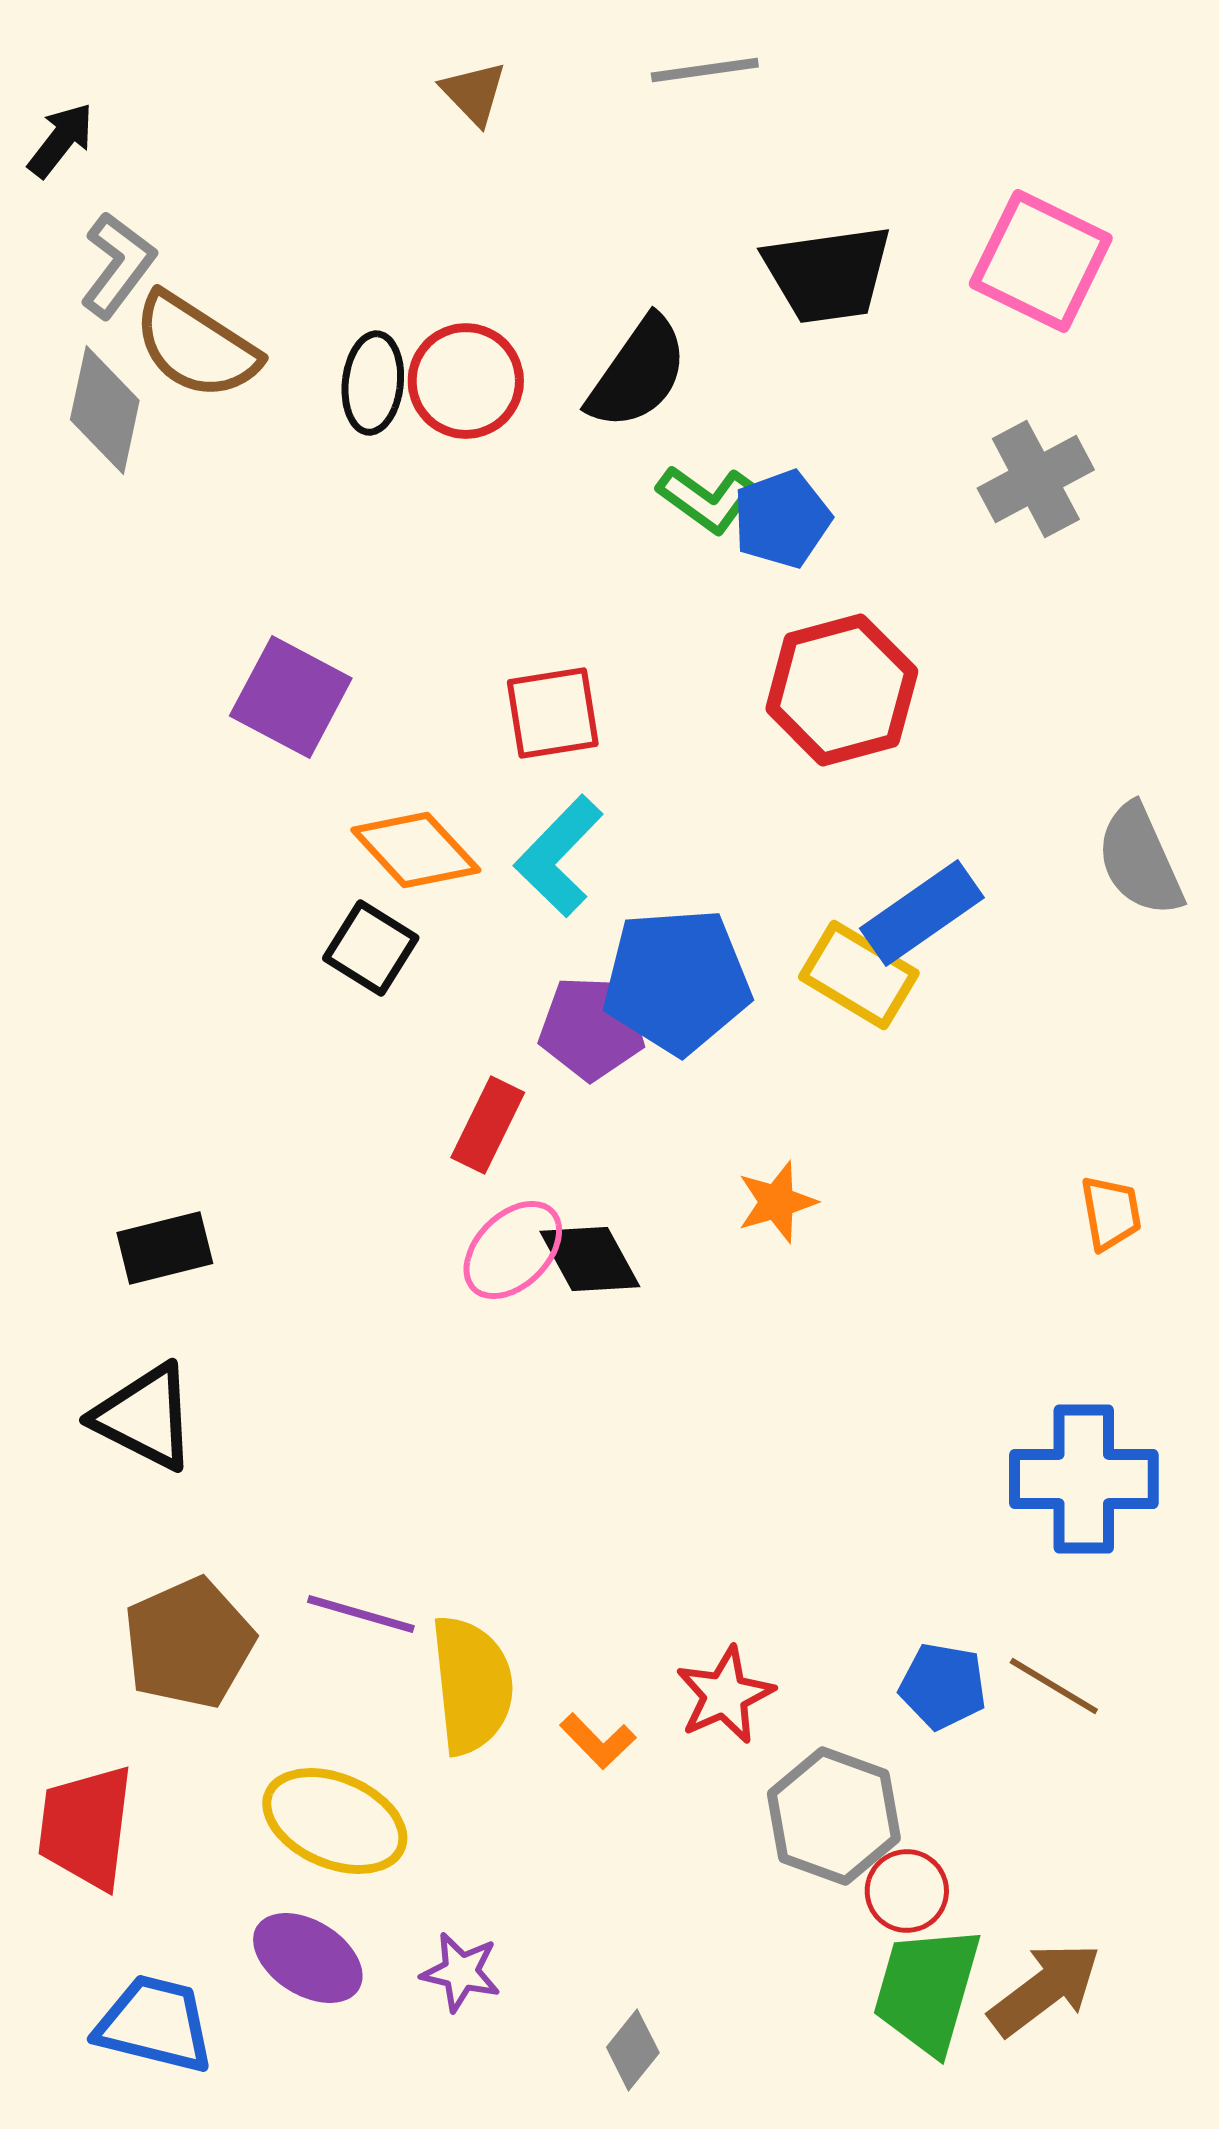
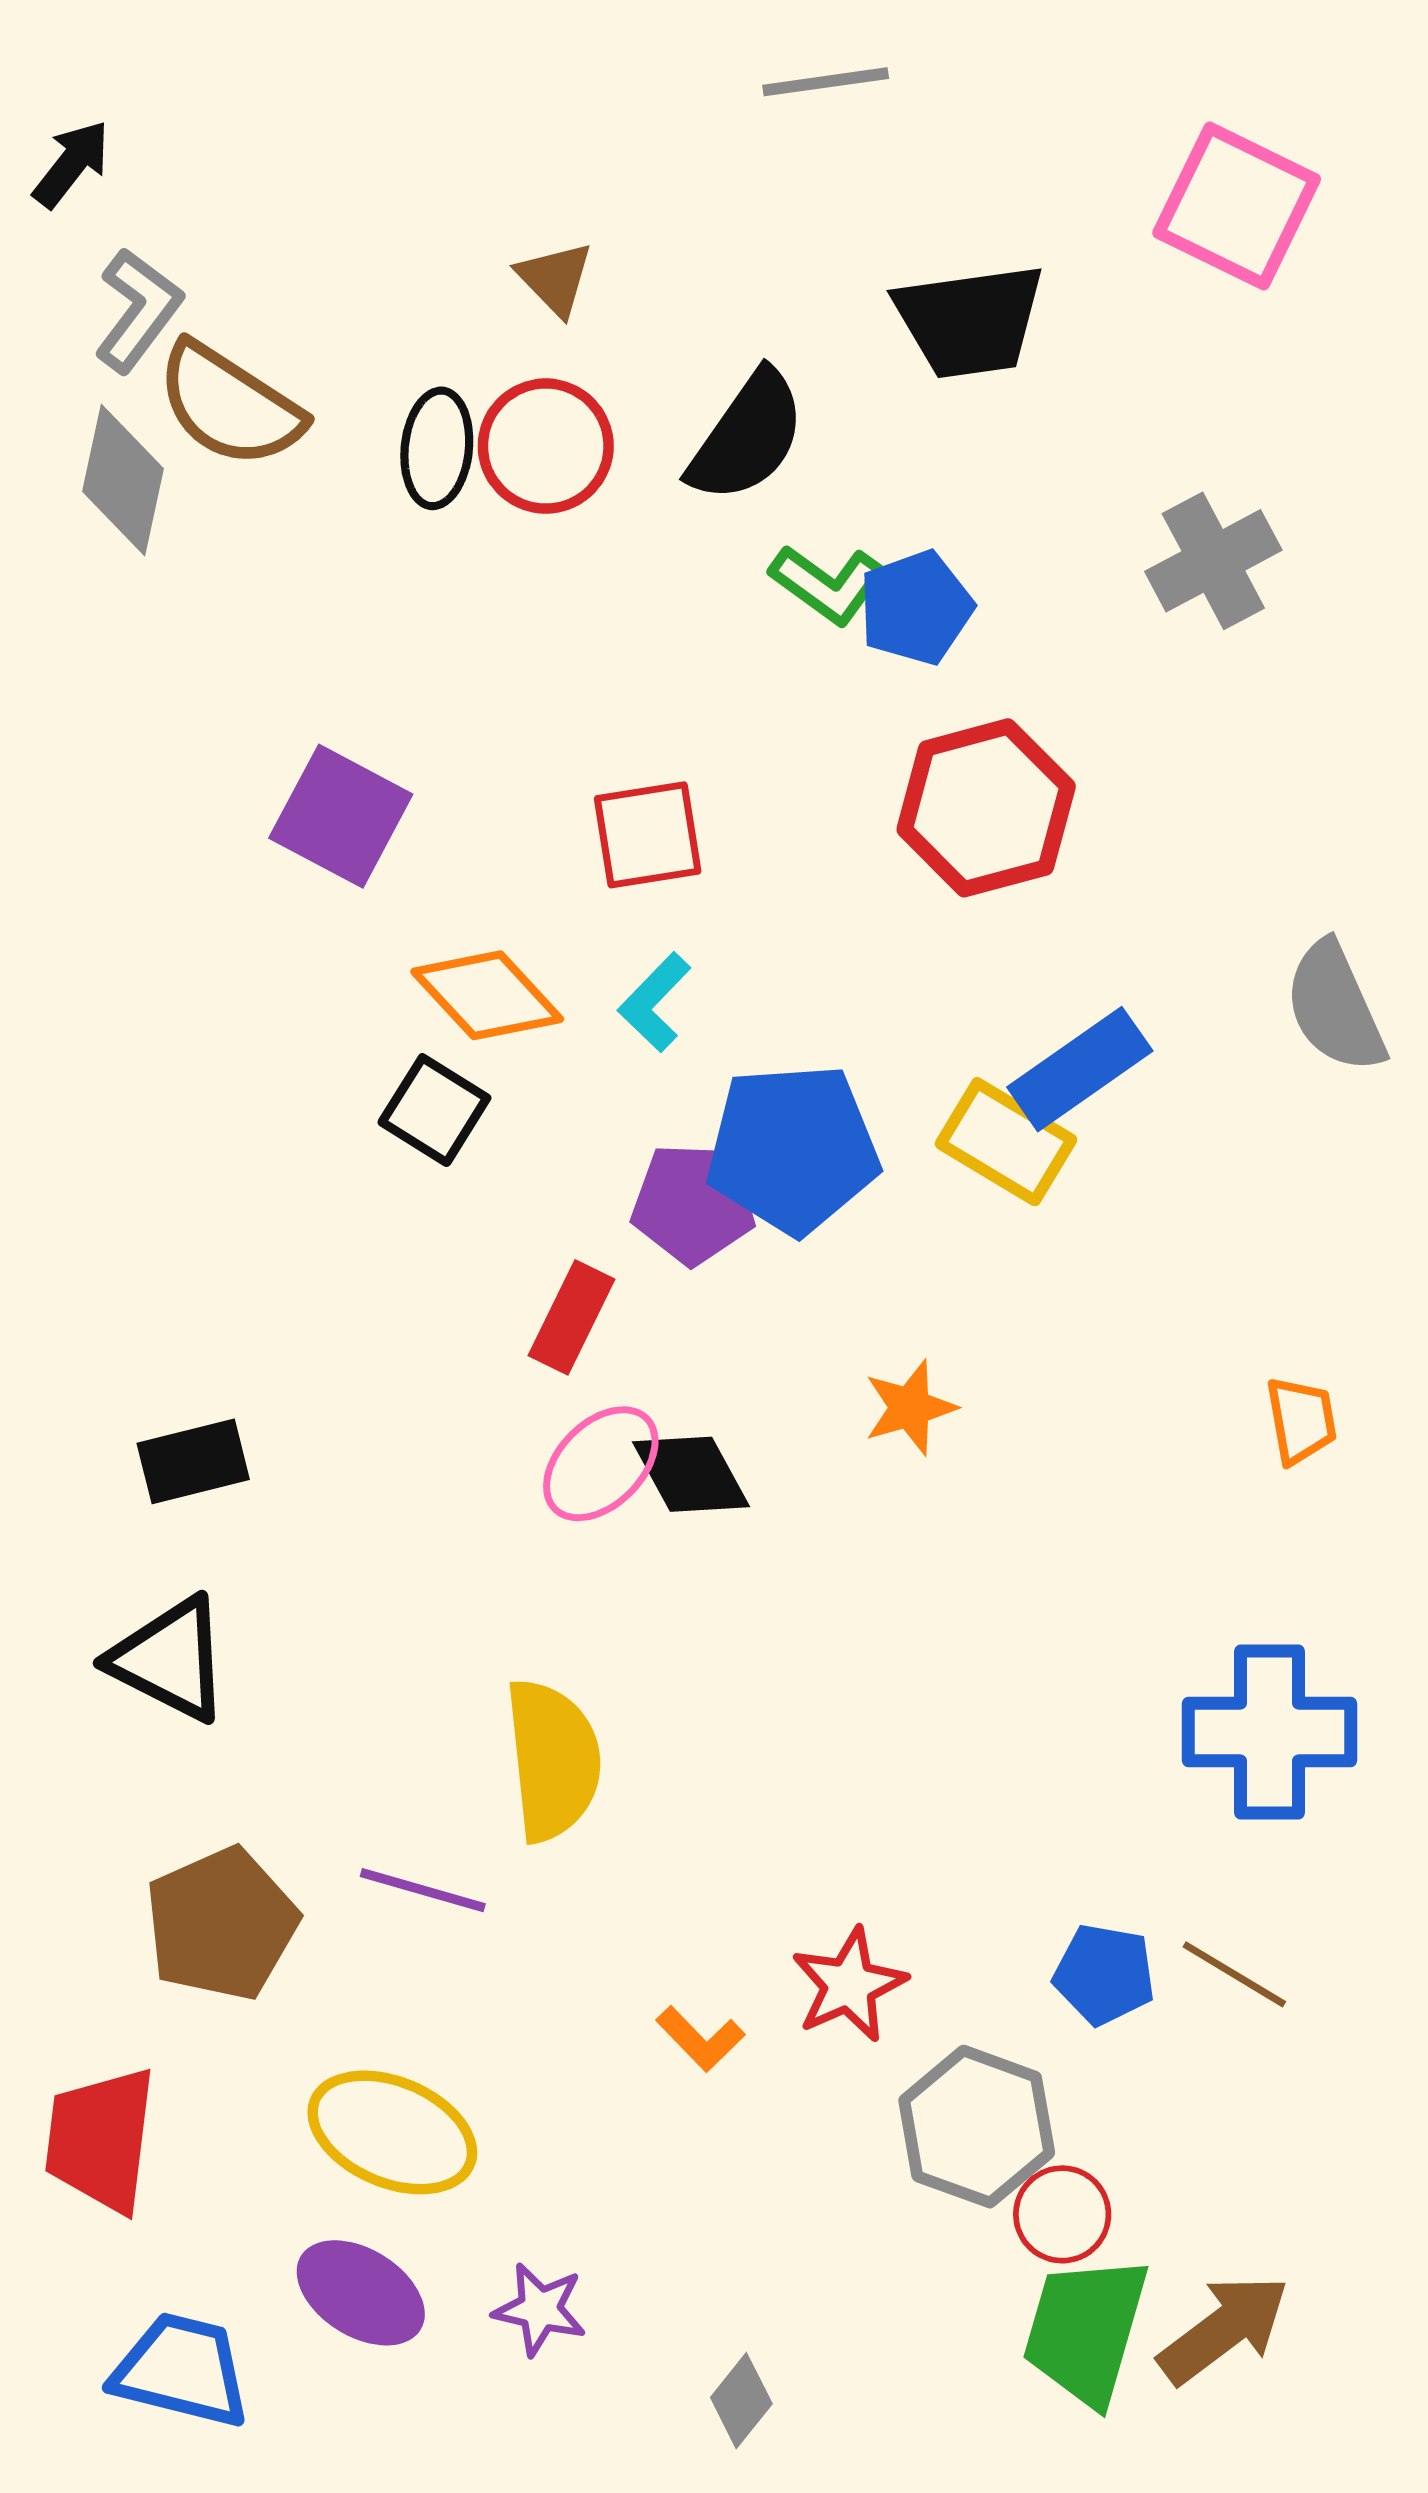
brown triangle: (474, 93) -> (555, 279), moved
pink square: (1041, 261) -> (1237, 206), moved
cyan L-shape: (559, 856) -> (655, 1002), size x0.7
yellow semicircle: (472, 1685) -> (553, 1760), moved

